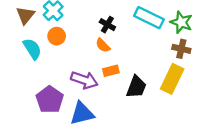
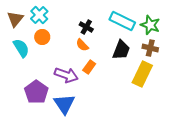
orange rectangle: (111, 71) -> (89, 67), turned -40
black trapezoid: (136, 87) -> (121, 50), moved
blue triangle: (82, 113) -> (64, 104), turned -50

